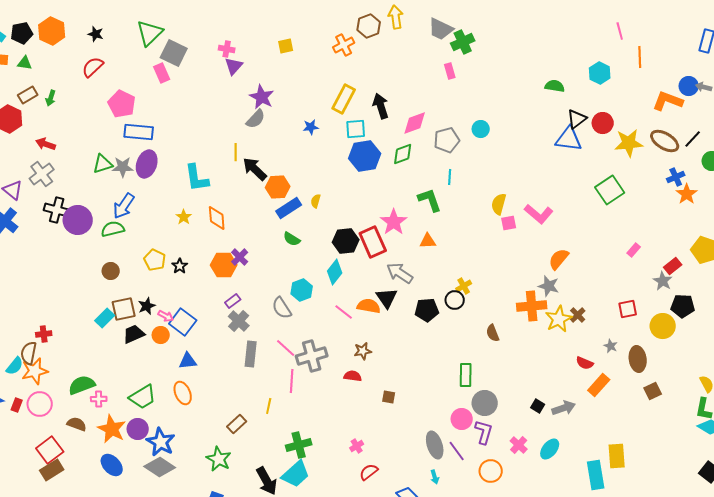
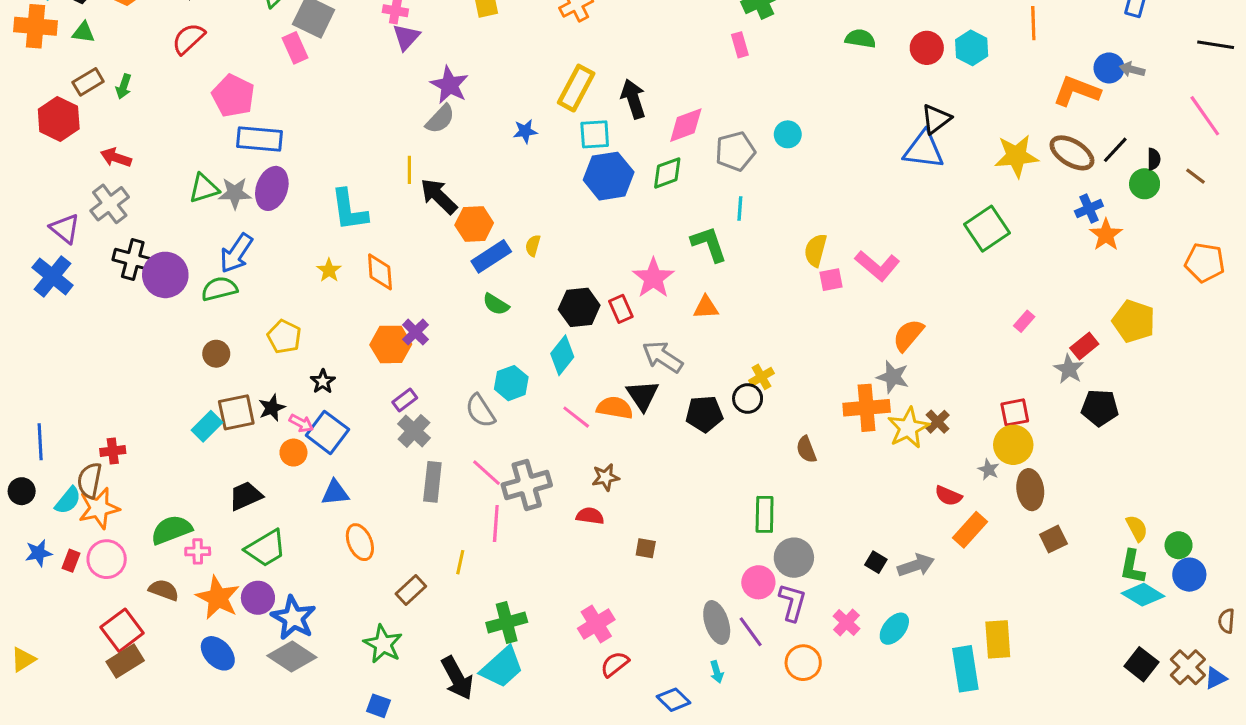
green semicircle: (555, 86) -> (860, 39), moved
red circle: (603, 123) -> (927, 48), moved
red rectangle: (373, 242) -> (621, 309), size x0.6
black star: (180, 266) -> (323, 381), moved
yellow circle: (663, 326) -> (1013, 445), moved
black trapezoid: (134, 334) -> (246, 496), moved
orange ellipse: (183, 393) -> (360, 542), moved
pink cross: (357, 446) -> (596, 624), size x1.6

